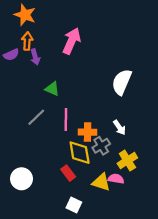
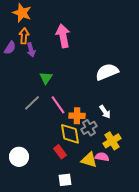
pink arrow: (72, 41) -> (63, 36), turned -35
purple semicircle: (11, 55) -> (10, 48), turned -32
white semicircle: (122, 82) -> (107, 72), turned 45
green triangle: (52, 89) -> (46, 78), turned 40
pink line: (66, 120) -> (58, 105), turned -36
white square: (74, 205) -> (65, 180), turned -32

